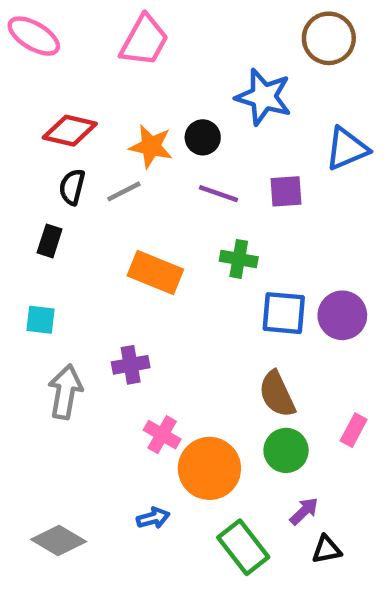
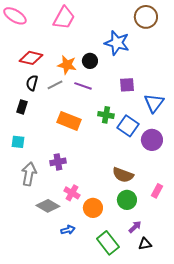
blue triangle: (347, 149) -> (154, 103), moved, turned -30
purple line: (218, 194) -> (83, 86), moved
blue square: (284, 313) -> (128, 126), moved, turned 30
brown semicircle: (277, 394) -> (123, 175), turned -45
orange circle: (209, 468) -> (93, 208), size x0.7
gray diamond: (59, 541) -> (48, 206), moved

